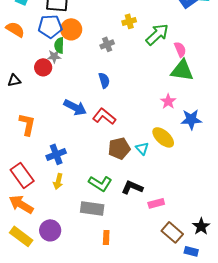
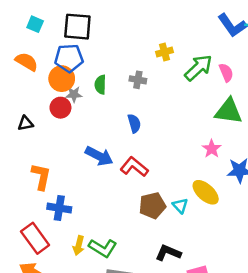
orange circle: (71, 29) -> (62, 79), moved
gray cross: (107, 44) -> (138, 80), turned 32
green semicircle: (59, 45) -> (100, 85), moved
pink semicircle: (180, 49) -> (226, 73), moved
blue cross: (56, 154) -> (59, 208), moved, turned 30
green L-shape: (100, 183) -> (103, 248), moved

